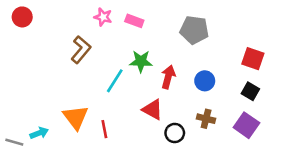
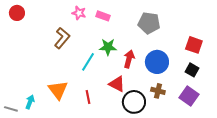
blue circle: (205, 81) -> (157, 62), size x1.5
red line: (104, 129) -> (88, 97), moved
cyan arrow: (39, 133) -> (30, 102), turned -48
black circle: (175, 133) -> (134, 102), size x1.5

